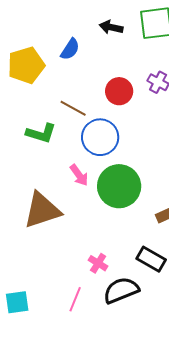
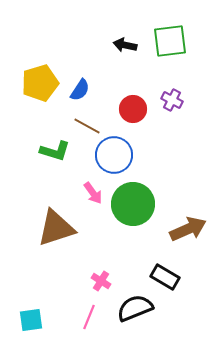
blue semicircle: (70, 49) -> (80, 90), moved
pink cross: (98, 263) -> (101, 281), moved

